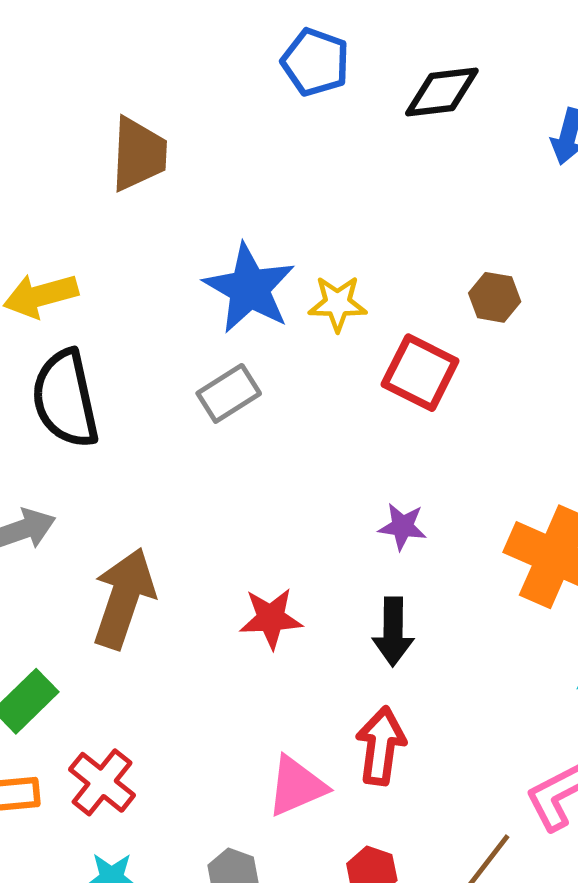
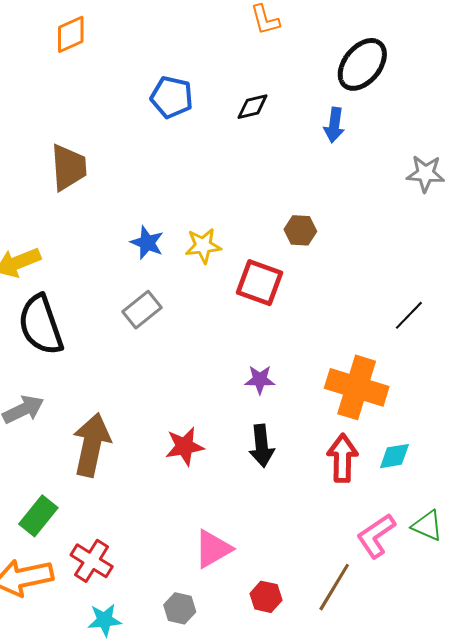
black diamond: (442, 92) -> (253, 107), size x0.7
blue star: (249, 288) -> (147, 243), size x0.6
red arrow: (381, 746) -> (342, 458), moved

